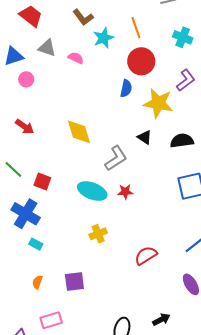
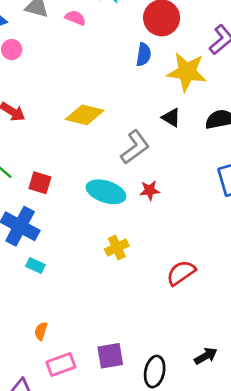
yellow diamond: (79, 132) -> (85, 115), turned -56
purple square: (74, 281) -> (110, 356), moved
orange semicircle: (37, 282) -> (41, 331), moved

